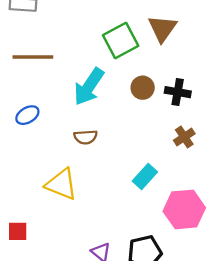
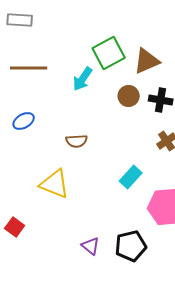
brown triangle: (162, 28) -> (147, 61), moved, turned 32
cyan arrow: (89, 87) -> (83, 79), moved, size x0.7
red square: (18, 231) -> (15, 227), turned 36

